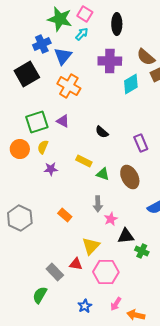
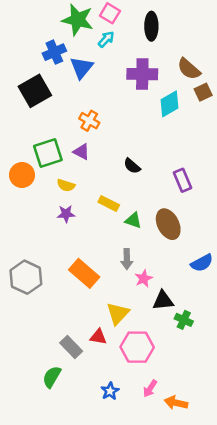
orange cross: (69, 86) -> (89, 121), moved, size x0.7
yellow semicircle: (43, 147) -> (66, 185), moved, turned -96
orange circle: (20, 149) -> (22, 175), moved
orange rectangle: (65, 215) -> (84, 273), size x1.6

